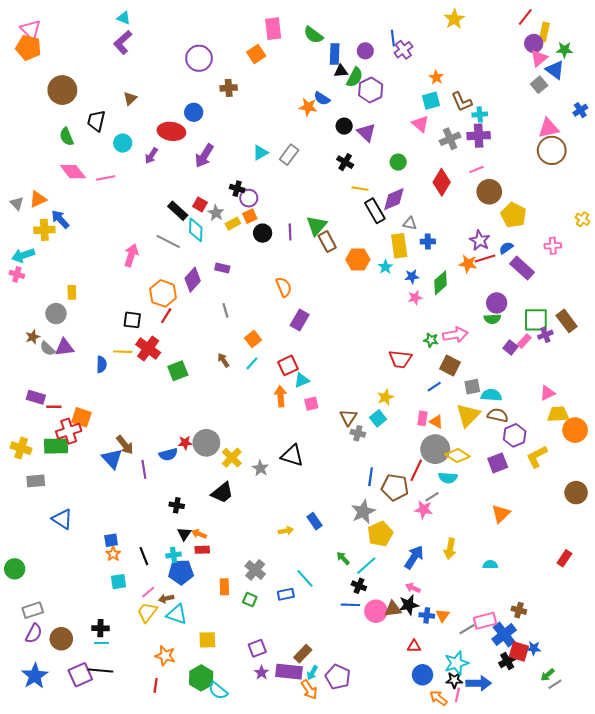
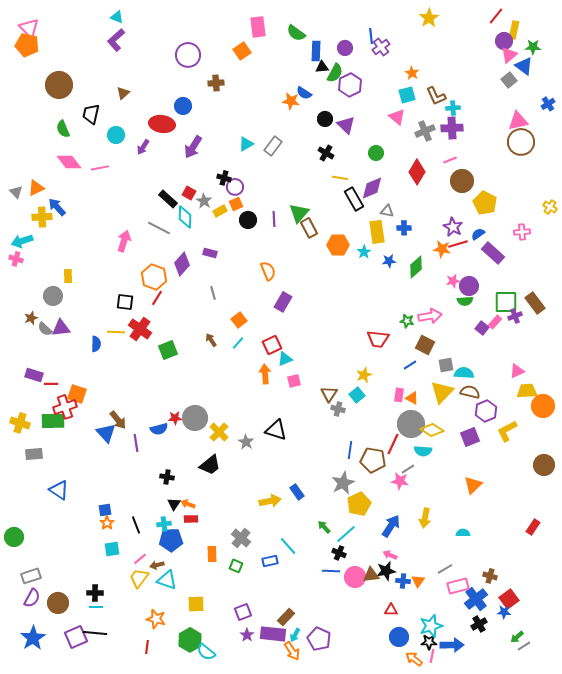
pink star: (415, 298) -> (453, 281), moved
yellow arrow: (286, 531) -> (270, 501), size x1.5
gray line: (467, 629) -> (445, 569), moved
red square: (519, 651) -> (509, 599), moved, turned 36

